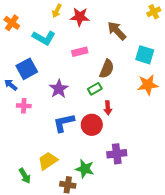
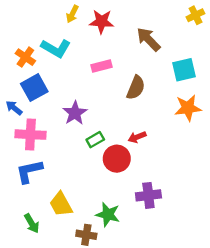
orange cross: (12, 23) -> (25, 57), moved
cyan square: (145, 55) -> (184, 70), turned -30
green rectangle: (95, 89) -> (95, 140), moved
pink cross: (24, 106) -> (30, 135), size x1.6
red arrow: (108, 108) -> (137, 137), turned 72
blue L-shape: (64, 123) -> (29, 171), moved
yellow trapezoid: (48, 161) -> (61, 204), turned -85

